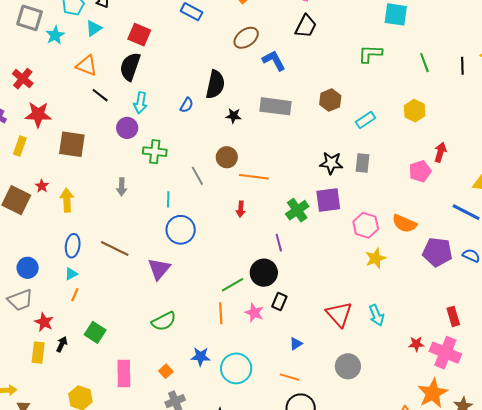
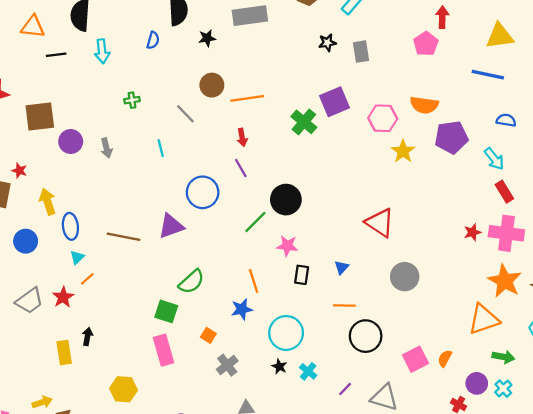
black line: (100, 95) -> (56, 55), turned -30
purple circle: (127, 128) -> (71, 142), moved
green cross: (155, 152) -> (132, 100), size x0.6
black star: (331, 163) -> (327, 43), moved, size x0.7
yellow arrow: (67, 200) -> (48, 202), moved
blue circle: (181, 230) -> (203, 192), moved
purple line: (279, 243) -> (241, 168), moved
brown line: (115, 248) -> (124, 237), moved
purple pentagon: (437, 252) -> (451, 137), moved
blue circle: (28, 268) -> (26, 241), moved
purple triangle: (159, 269) -> (171, 226), turned 45
orange line: (75, 295) -> (87, 279), turned 40
black rectangle: (279, 301) -> (302, 275), moved
orange line: (221, 313) -> (254, 281), moved
cyan arrow: (376, 315) -> (494, 159), moved
red star: (44, 322) -> (63, 297), moved, turned 30
green square: (95, 332) -> (166, 311), moved
cyan circle: (236, 368) -> (286, 333), moved

